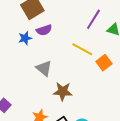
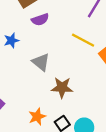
blue star: (25, 38) -> (11, 40), moved

